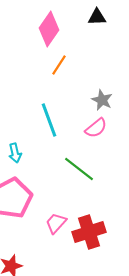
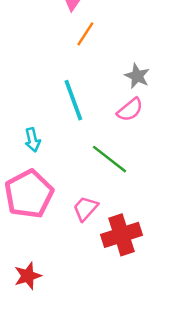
pink trapezoid: (56, 223) -> (85, 208), moved

